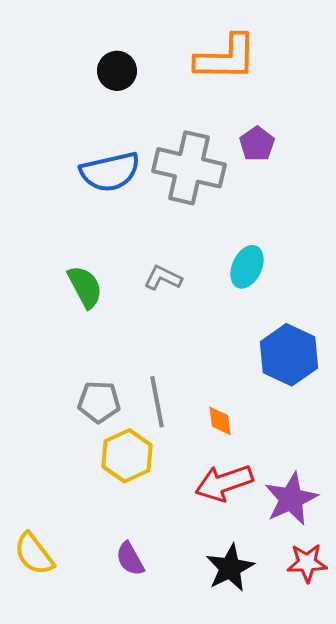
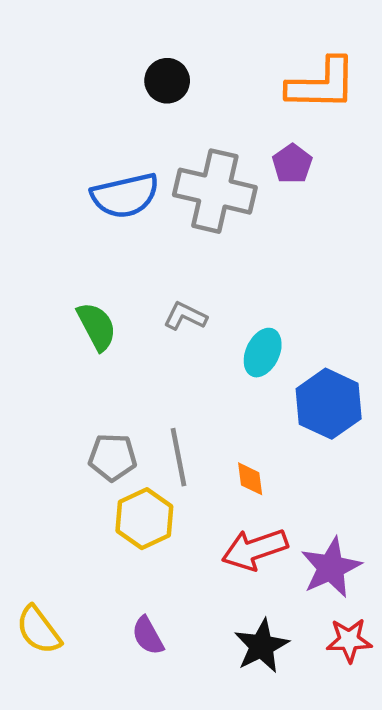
orange L-shape: (226, 58) -> (322, 84), moved
black circle: (117, 71) -> (167, 81), moved
cyan ellipse: (247, 267) -> (263, 353), moved

